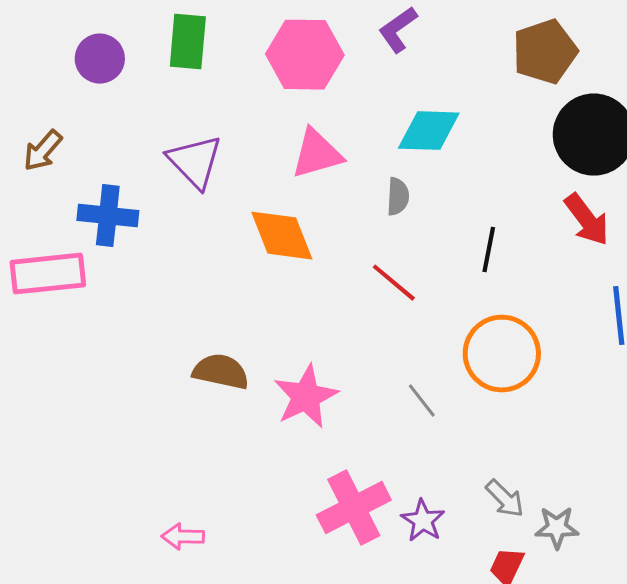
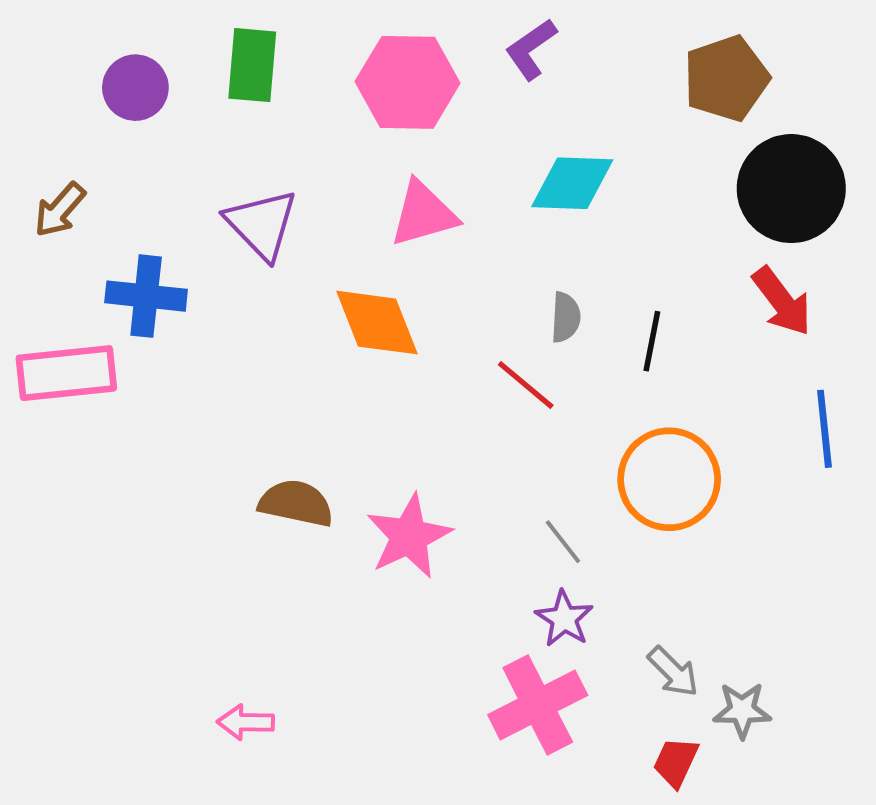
gray semicircle: (398, 197) -> (566, 317), moved
pink cross: (354, 508) -> (538, 705), moved
purple star: (423, 521) -> (564, 619), moved

